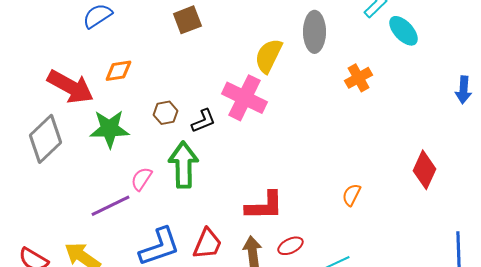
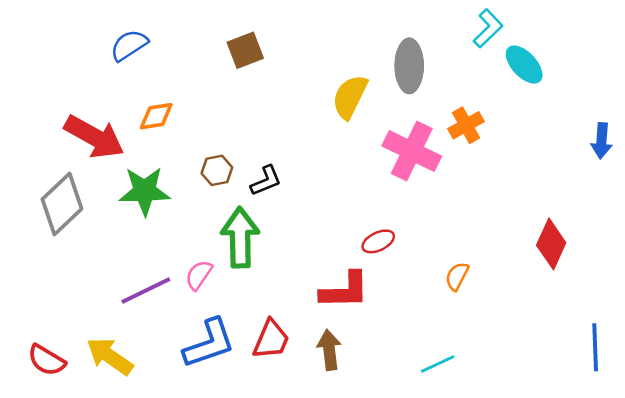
pink cross: (244, 98) -> (412, 151), moved
pink semicircle: (141, 179) -> (199, 275), moved
red ellipse: (290, 246) -> (378, 241), moved

